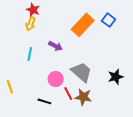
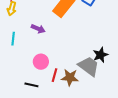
gray trapezoid: (81, 72) -> (89, 66), moved
red line: (68, 94) -> (54, 75), turned 48

